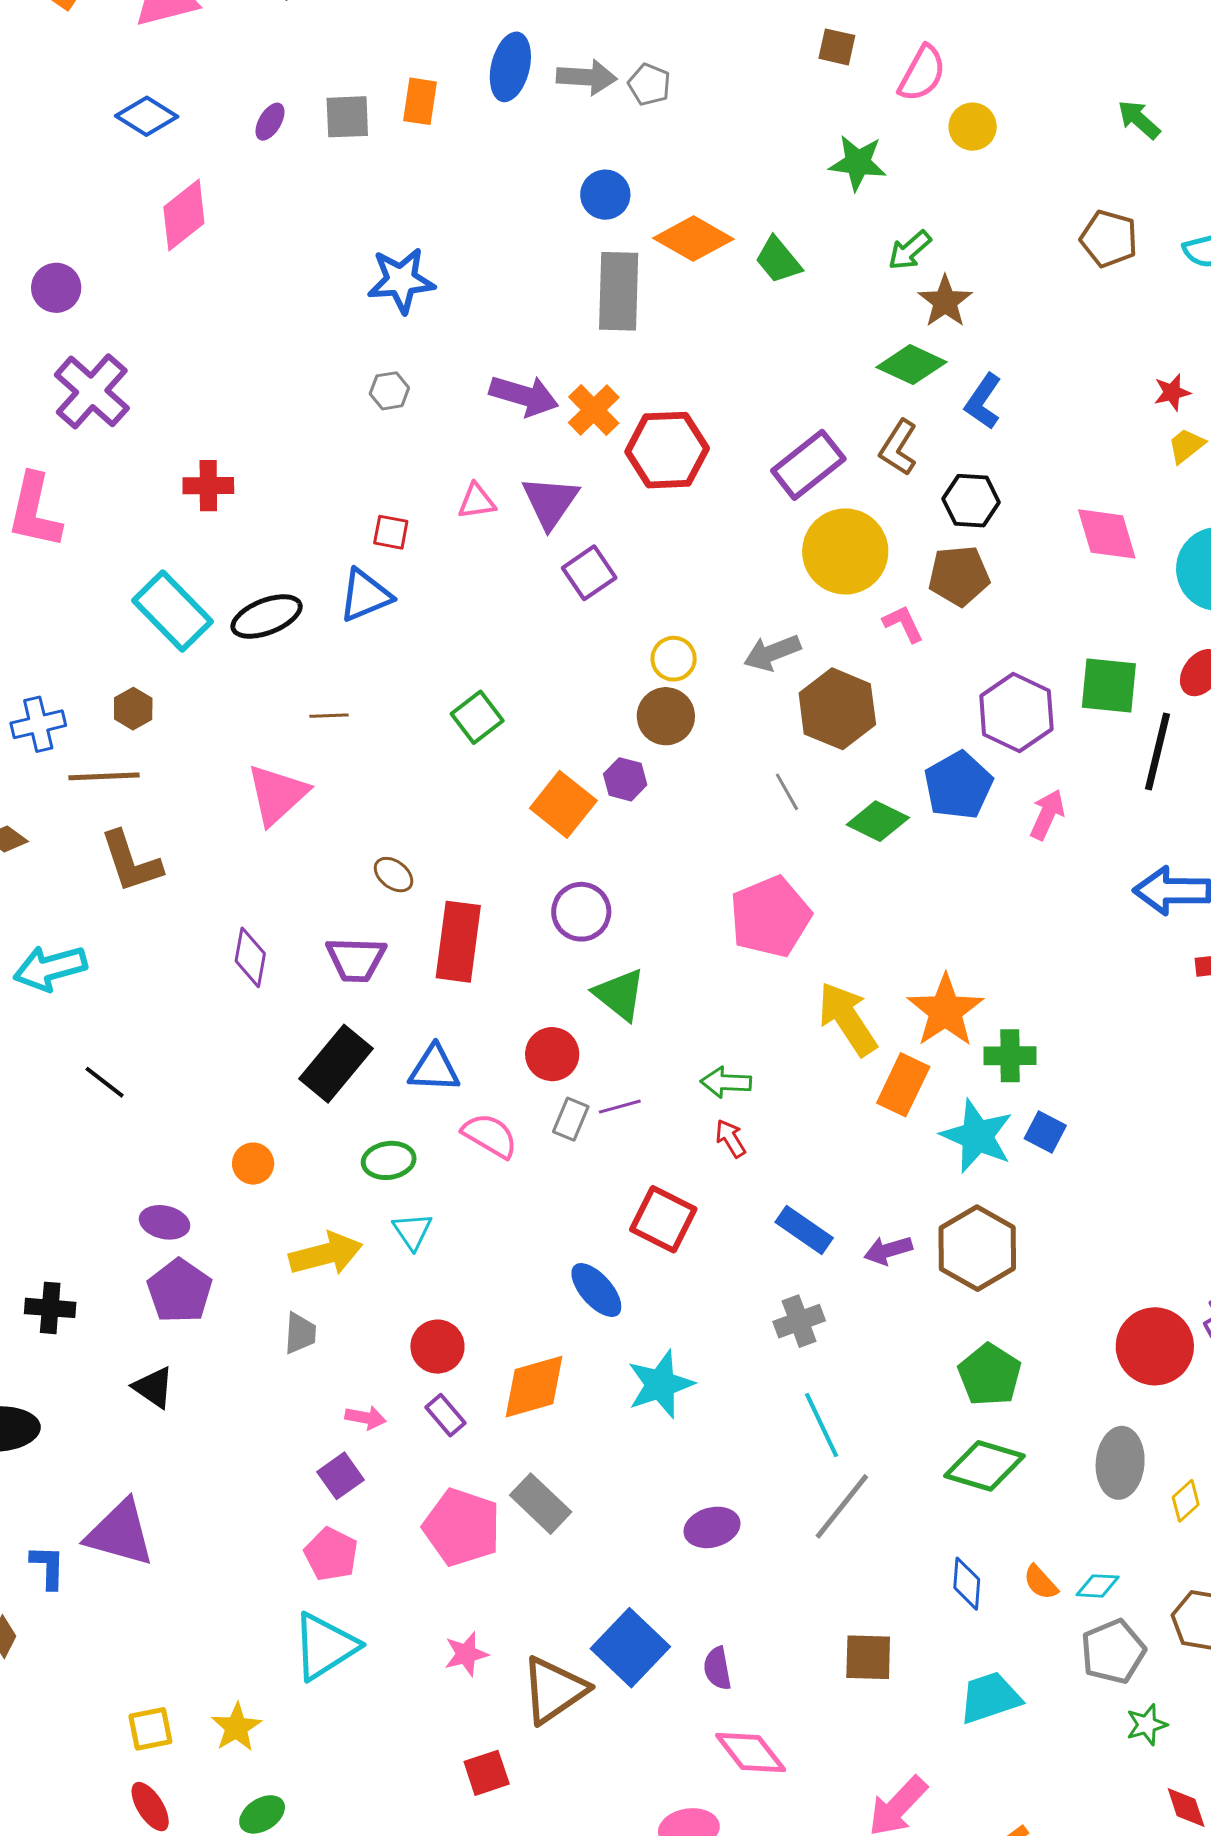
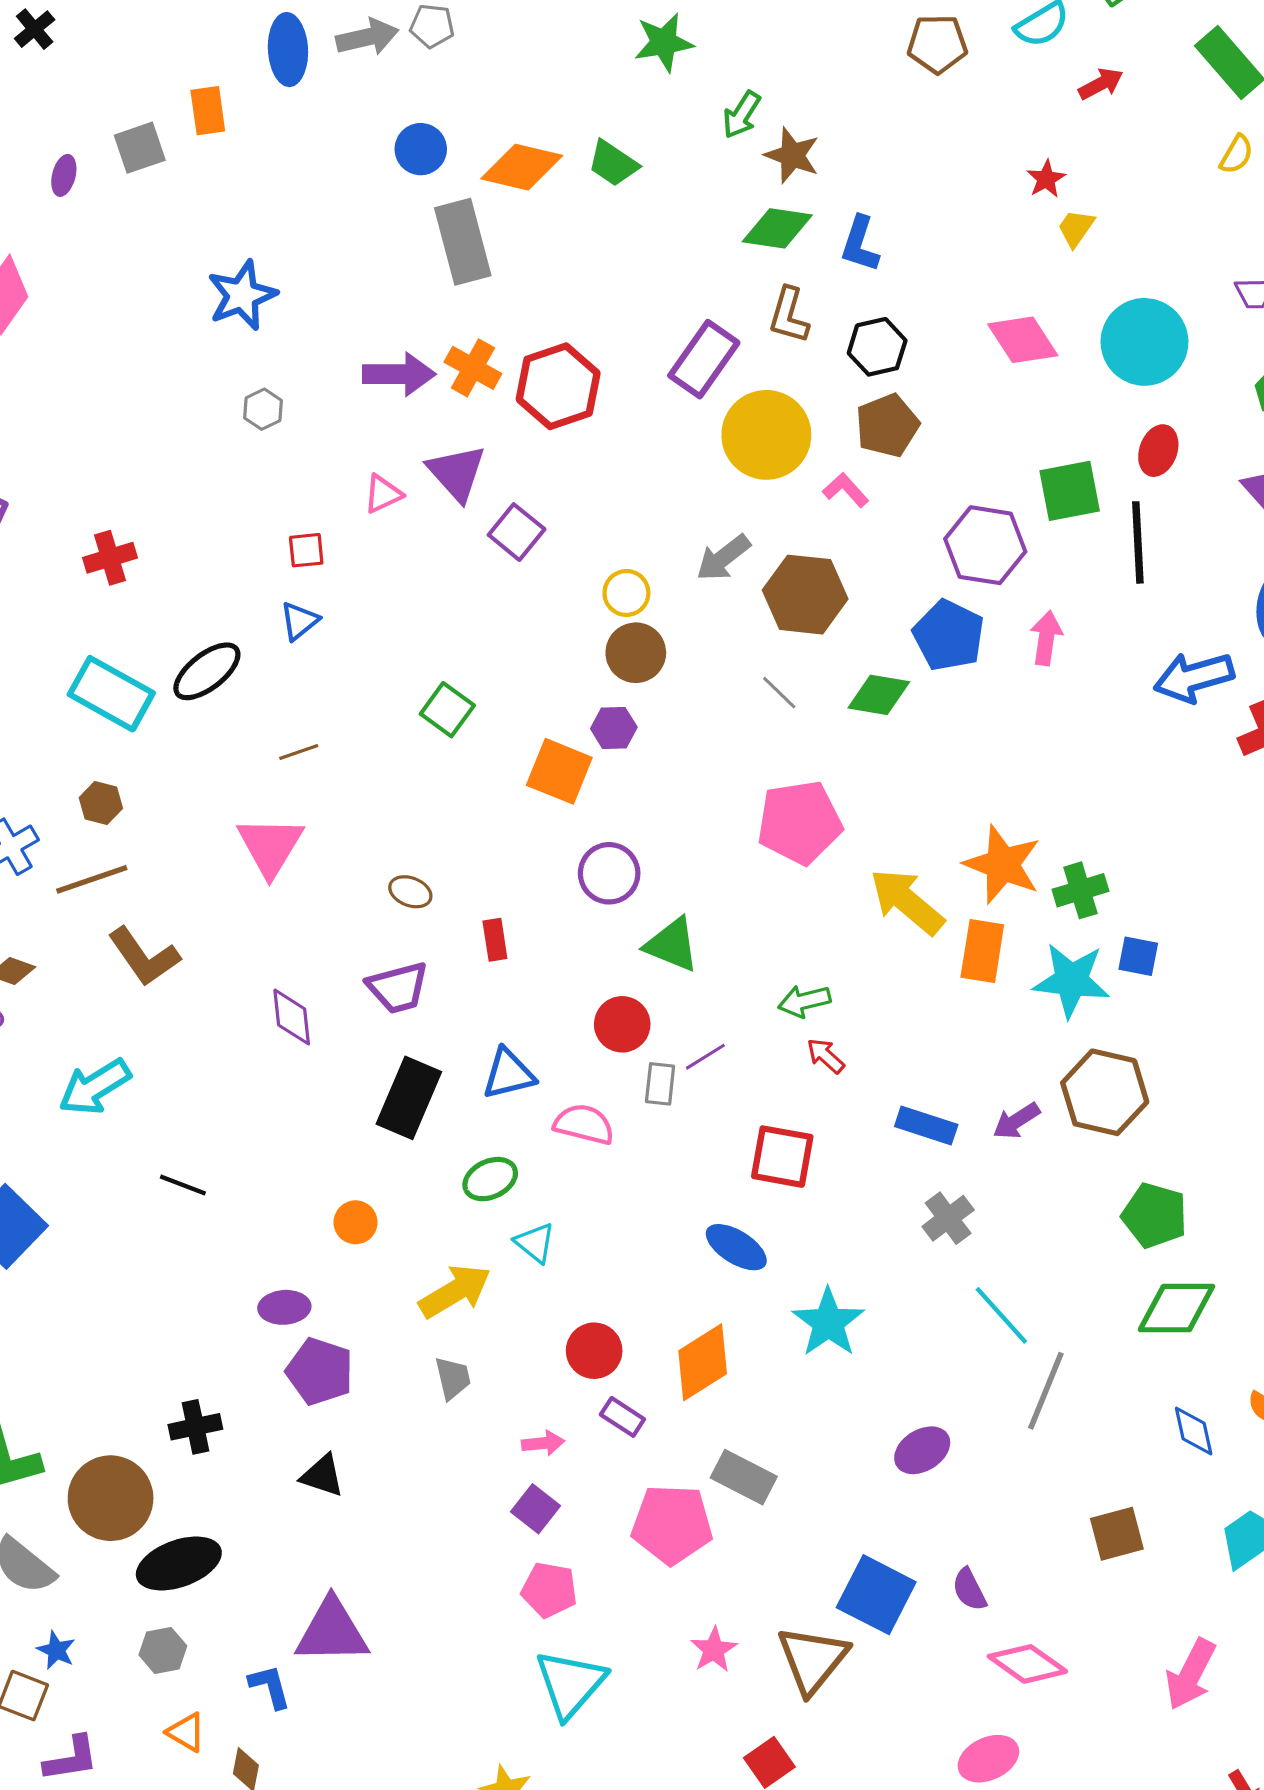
blue triangle: (365, 595) -> (299, 621), size x0.7
pink pentagon: (770, 917) -> (800, 822), turned 30
red rectangle: (458, 942) -> (495, 940), size x0.5

